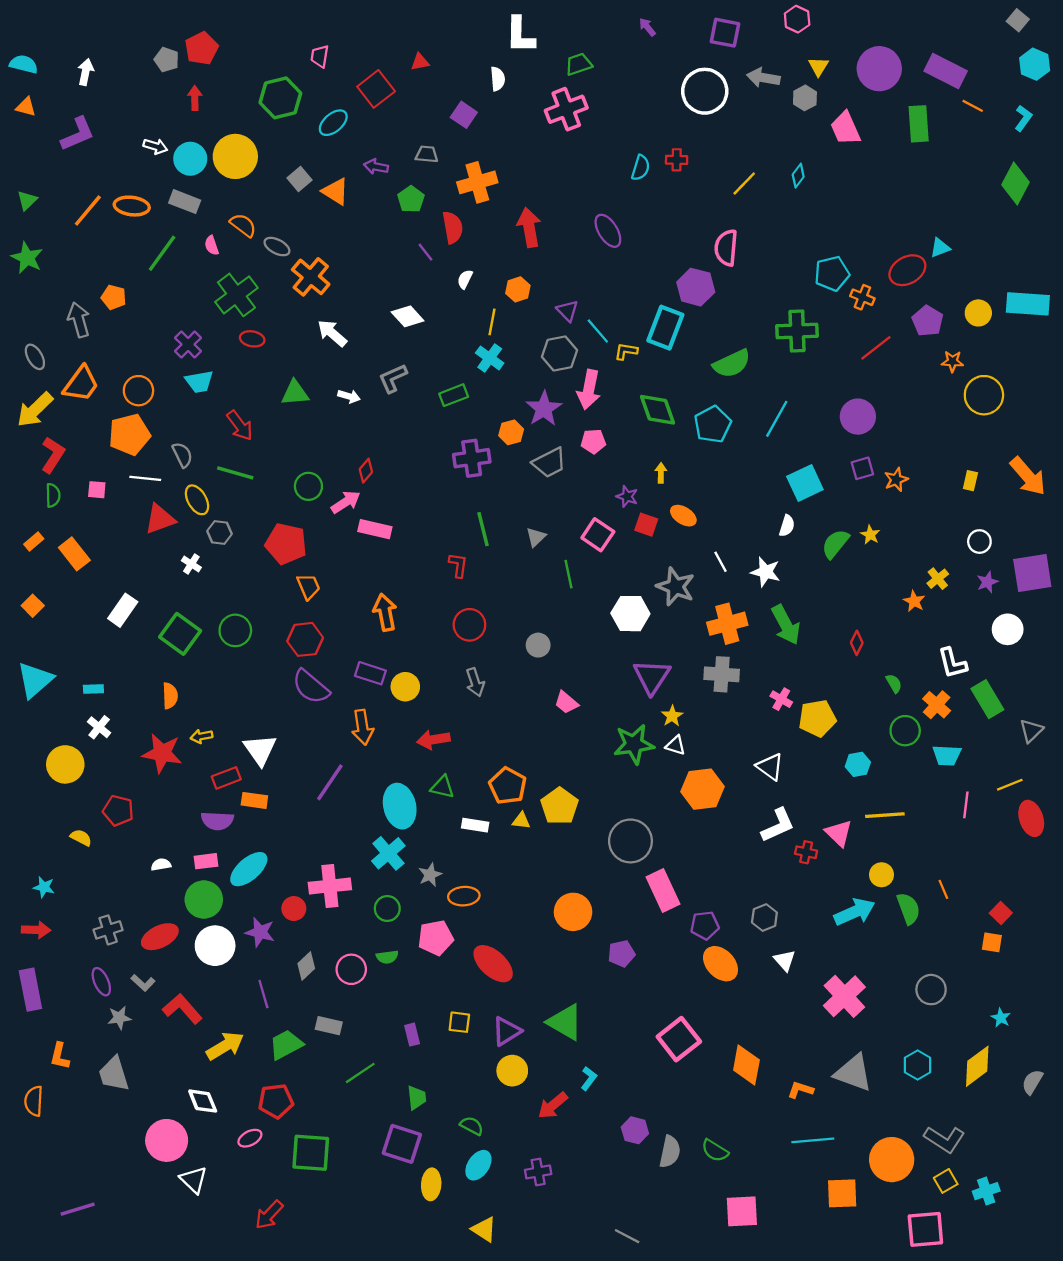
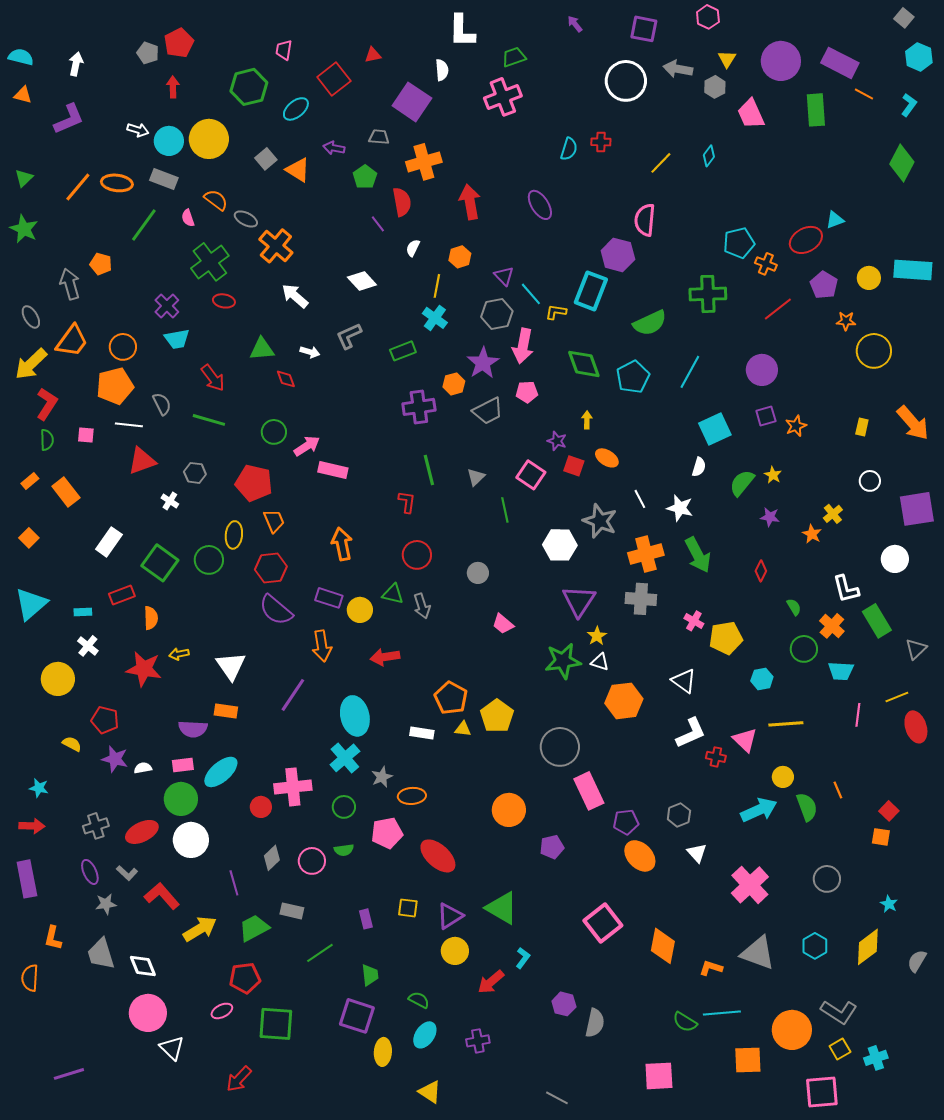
purple square: (464, 115) -> (412, 102), size x1.6
red diamond: (366, 471) -> (286, 379), moved, turned -60
yellow ellipse: (197, 500) -> (234, 535), moved, turned 36
purple star: (987, 582) -> (770, 517), moved, turned 30
red rectangle: (226, 778) -> (122, 595), moved
green triangle: (442, 787) -> (393, 594), moved
purple star: (260, 932) -> (115, 759), moved
white diamond: (203, 1101) -> (143, 966), moved
green semicircle: (715, 1151) -> (685, 1022), moved

